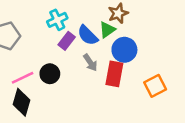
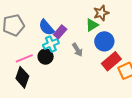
cyan cross: (57, 20) -> (51, 44), moved
blue semicircle: (88, 35) -> (46, 27), moved
red rectangle: (114, 74) -> (111, 61), moved, turned 36

